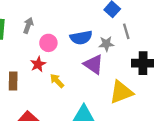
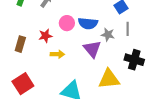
pink circle: (48, 43) -> (67, 23), moved
yellow arrow: (57, 81) -> (57, 54), turned 120

